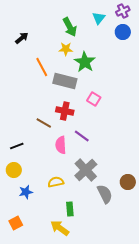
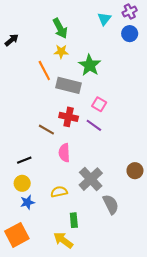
green arrow: (70, 27) -> (60, 28), moved
black arrow: (22, 38) -> (12, 40), moved
yellow star: (66, 49) -> (61, 52), moved
purple line: (82, 136) -> (94, 125), moved
black line: (17, 146) -> (24, 160), moved
yellow circle: (14, 170) -> (22, 183), moved
brown circle: (128, 182) -> (135, 171), moved
orange square: (16, 223) -> (17, 235), size x1.6

